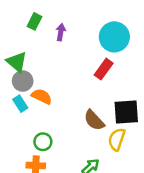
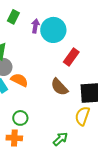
cyan circle: (114, 37) -> (53, 30), moved
brown semicircle: (94, 120) -> (59, 87), moved

